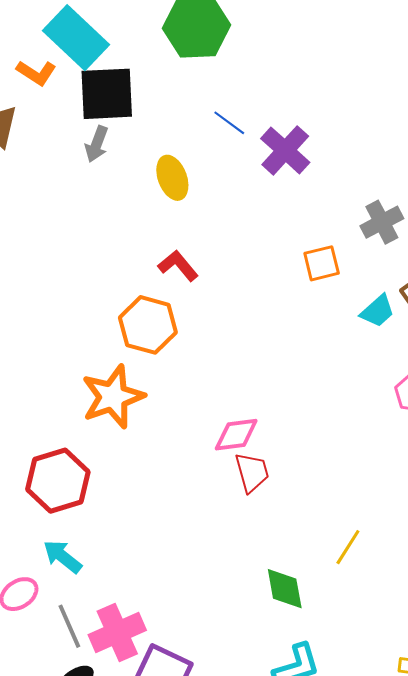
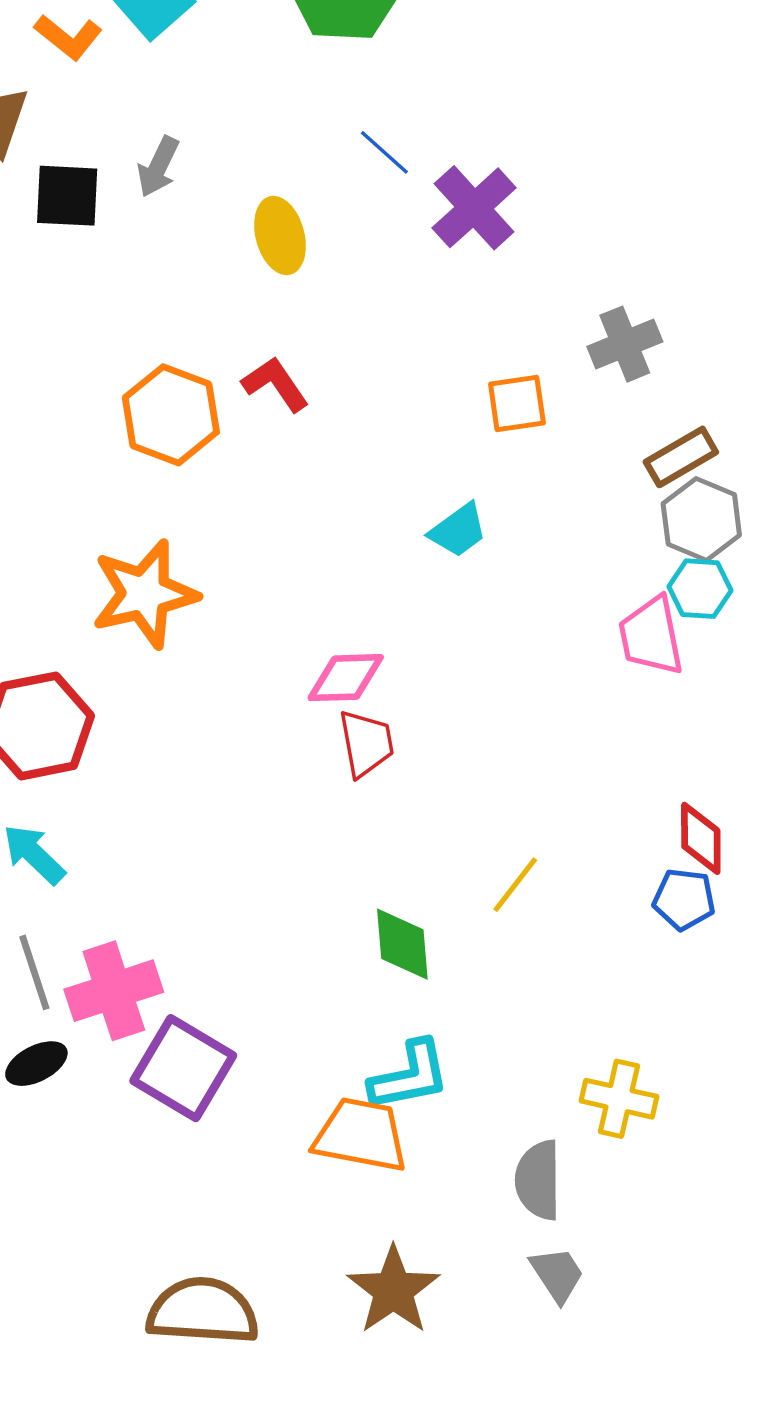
black square: (107, 94) -> (67, 196), moved, size x0.7
cyan trapezoid: (378, 311) -> (458, 530), moved
orange hexagon: (148, 325) -> (171, 415), moved

